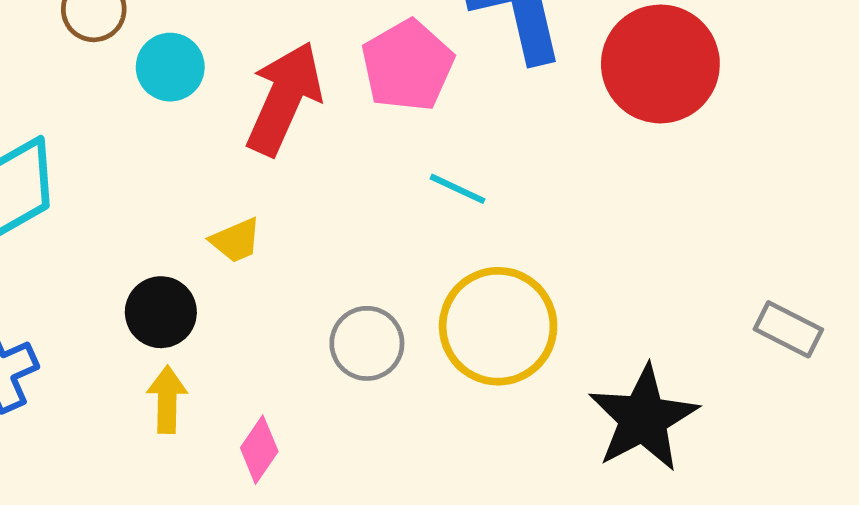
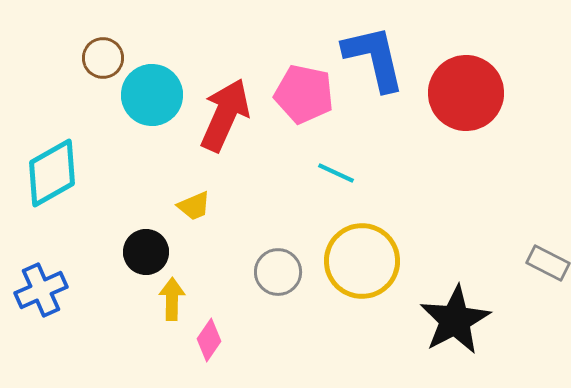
pink pentagon: (408, 66) -> (304, 94), turned -30
cyan circle: (170, 67) -> (152, 95), size x1.4
yellow arrow: (167, 400) -> (172, 299), moved

